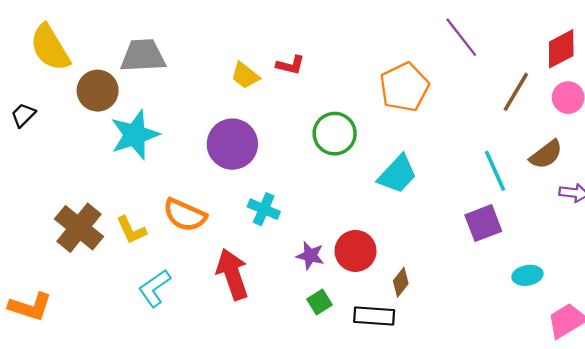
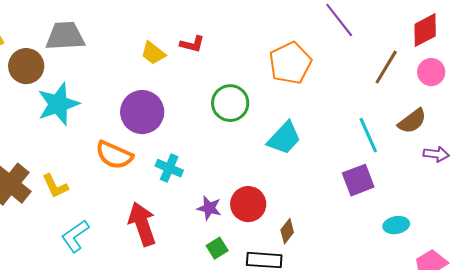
orange semicircle: (185, 215) -> (114, 155), moved

